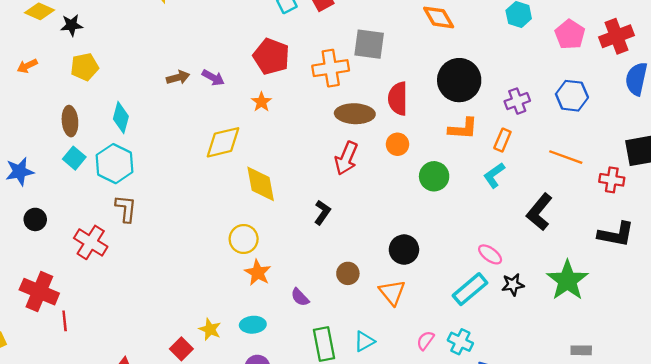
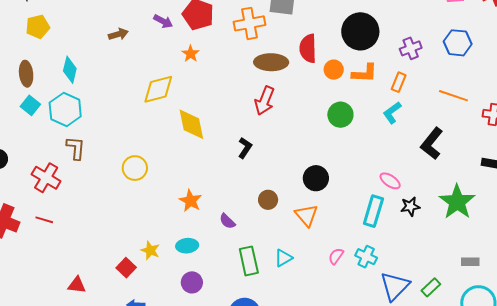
purple arrow: (213, 78) -> (163, 21), moved
orange circle: (397, 144) -> (334, 70), moved
yellow circle: (244, 239) -> (135, 168), moved
cyan rectangle: (470, 289) -> (373, 211), turned -32
red line: (65, 321) -> (44, 220), moved, turned -66

